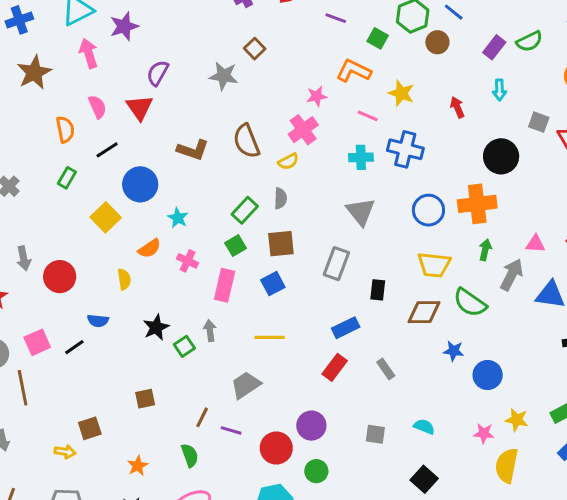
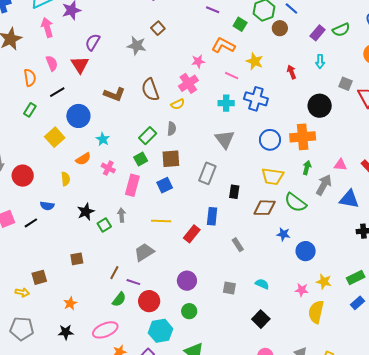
blue rectangle: (346, 328) -> (212, 216), turned -60
red rectangle: (335, 367) -> (192, 234), moved
red circle: (276, 448) -> (149, 301), moved
green semicircle: (190, 455) -> (119, 299), moved, turned 56

